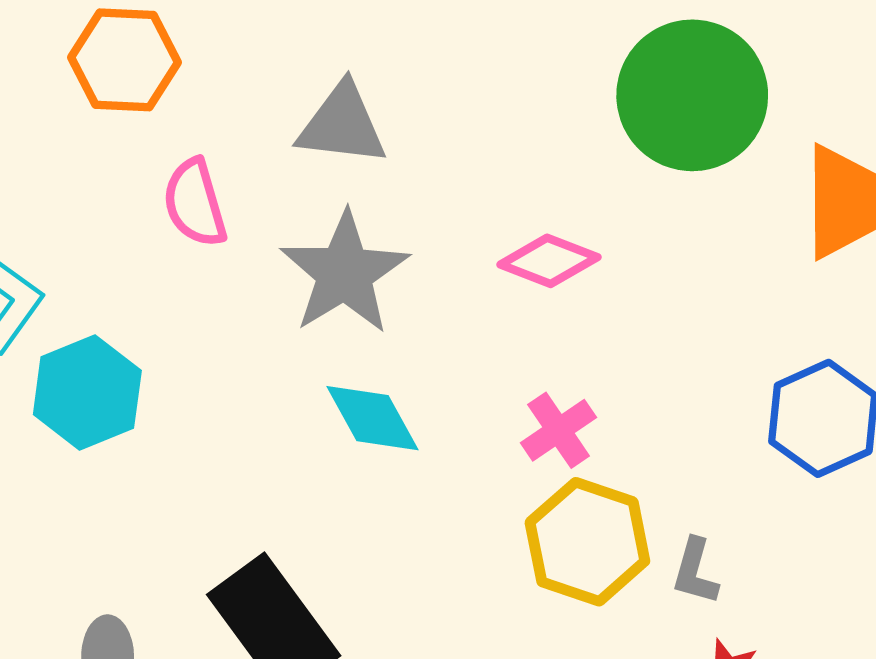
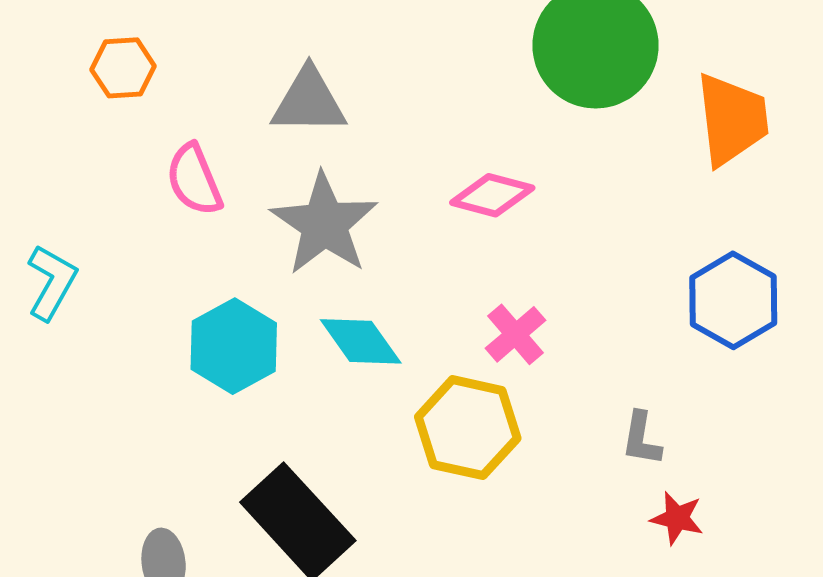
orange hexagon: (125, 60) -> (123, 68), size x0.7
cyan hexagon: (87, 392) -> (234, 346), moved
yellow hexagon: (587, 542) -> (468, 428), moved

